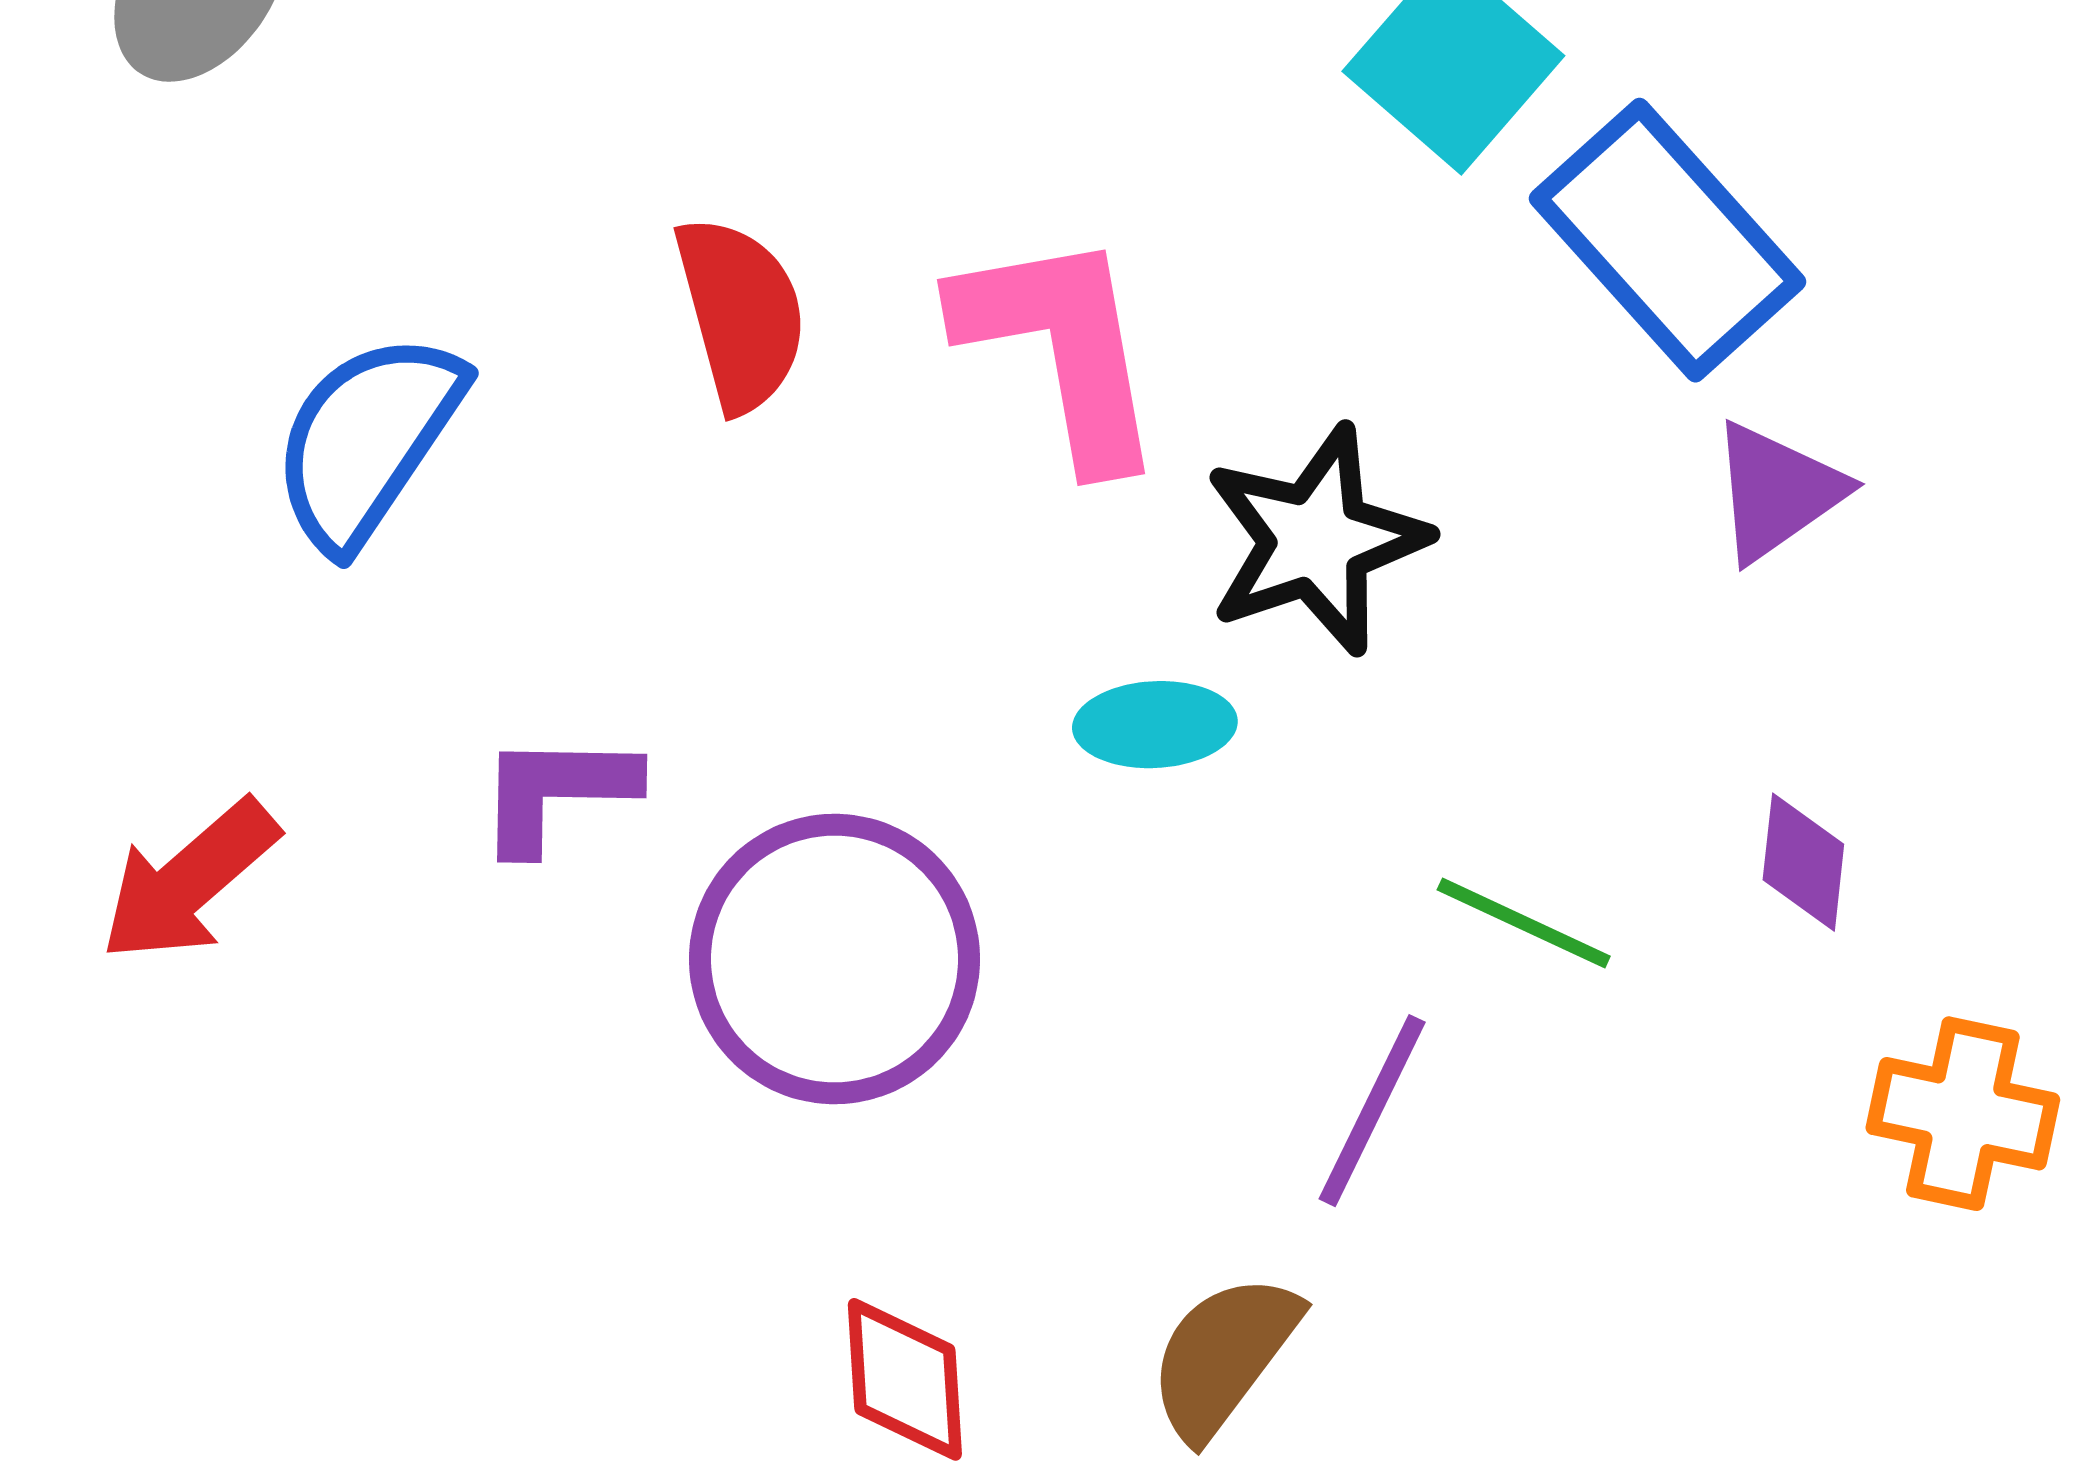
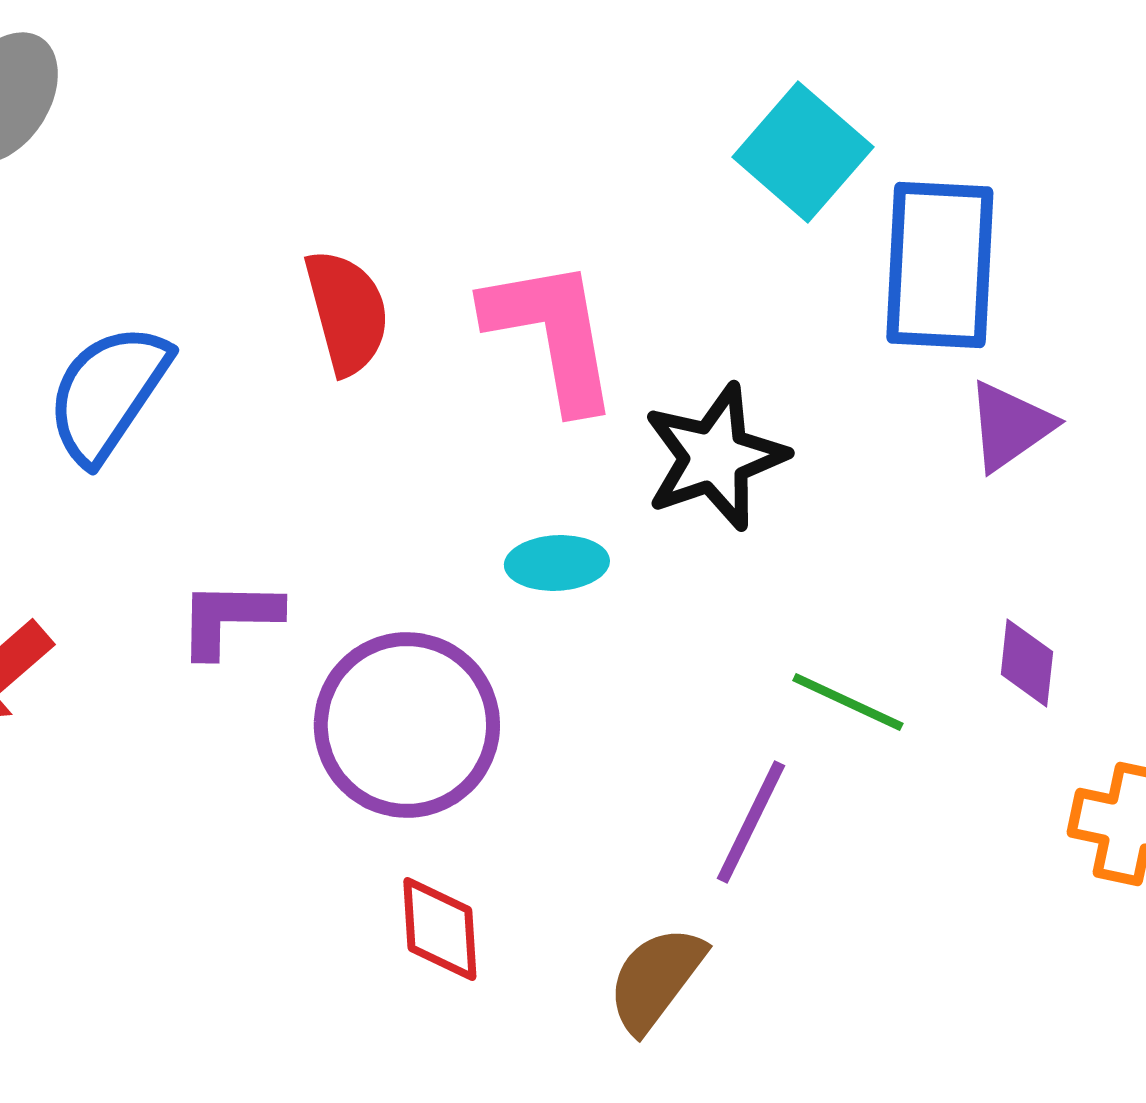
blue rectangle: (1668, 240) -> (940, 265), turned 45
cyan ellipse: (1155, 725) -> (557, 563), moved
red diamond: (905, 1379) -> (440, 929), moved

